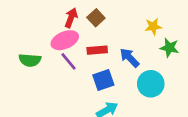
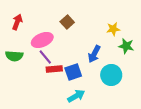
red arrow: (71, 18) -> (17, 22), moved
red rectangle: (97, 50) -> (54, 69), moved
blue arrow: (130, 58) -> (94, 54), turned -108

